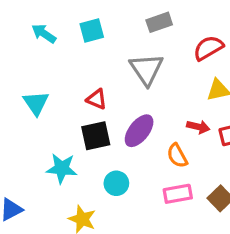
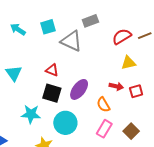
gray triangle: (146, 69) -> (71, 41), moved, turned -30
black square: (96, 136) -> (52, 93), turned 30
cyan circle: (116, 183) -> (65, 123), size x1.5
pink rectangle: (178, 194) -> (104, 129), turned -48

